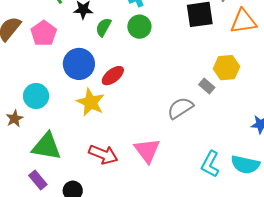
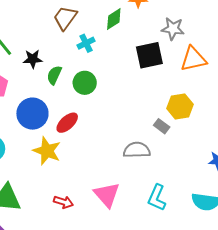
green circle: (139, 27) -> (85, 83), moved
gray semicircle: (180, 108) -> (137, 150), turned 36
red arrow: (103, 154) -> (63, 202), size x0.7
cyan L-shape: (210, 164) -> (157, 198), moved

